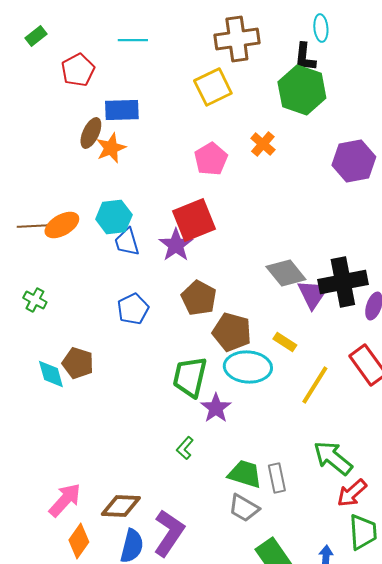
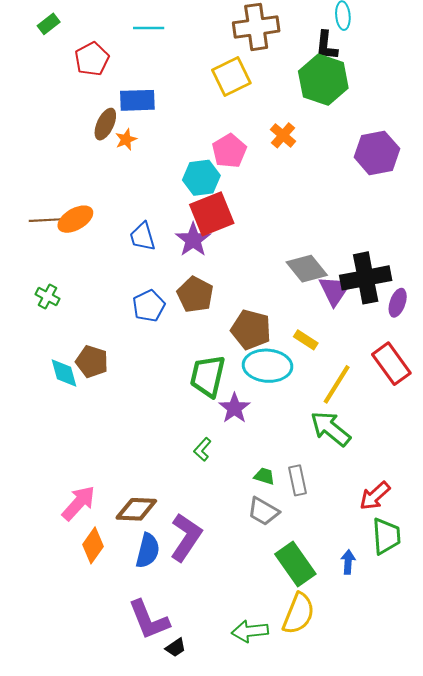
orange star: (111, 148) -> (126, 140), size x0.7
cyan hexagon: (114, 217) -> (201, 178), moved
brown pentagon: (199, 298) -> (195, 294), moved
green arrow: (333, 458) -> (330, 429), moved
green trapezoid: (245, 474) -> (264, 476), size x0.6

